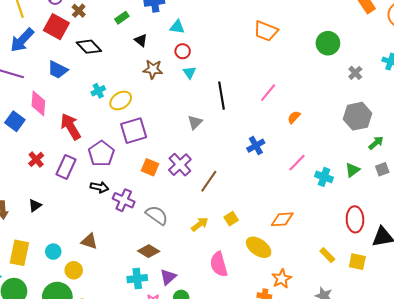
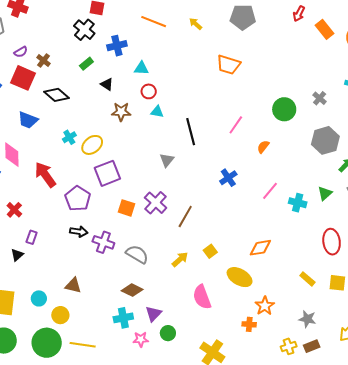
green circle: (328, 43) -> (284, 109), moved
cyan triangle: (189, 72) -> (157, 112), turned -40
purple rectangle: (66, 167) -> (32, 237), moved, size x0.6

